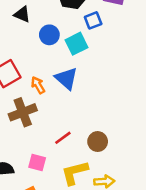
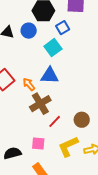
blue circle: (49, 35) -> (29, 31), moved
blue triangle: (66, 79) -> (50, 76), turned -30
brown cross: (23, 112) -> (40, 104), moved

